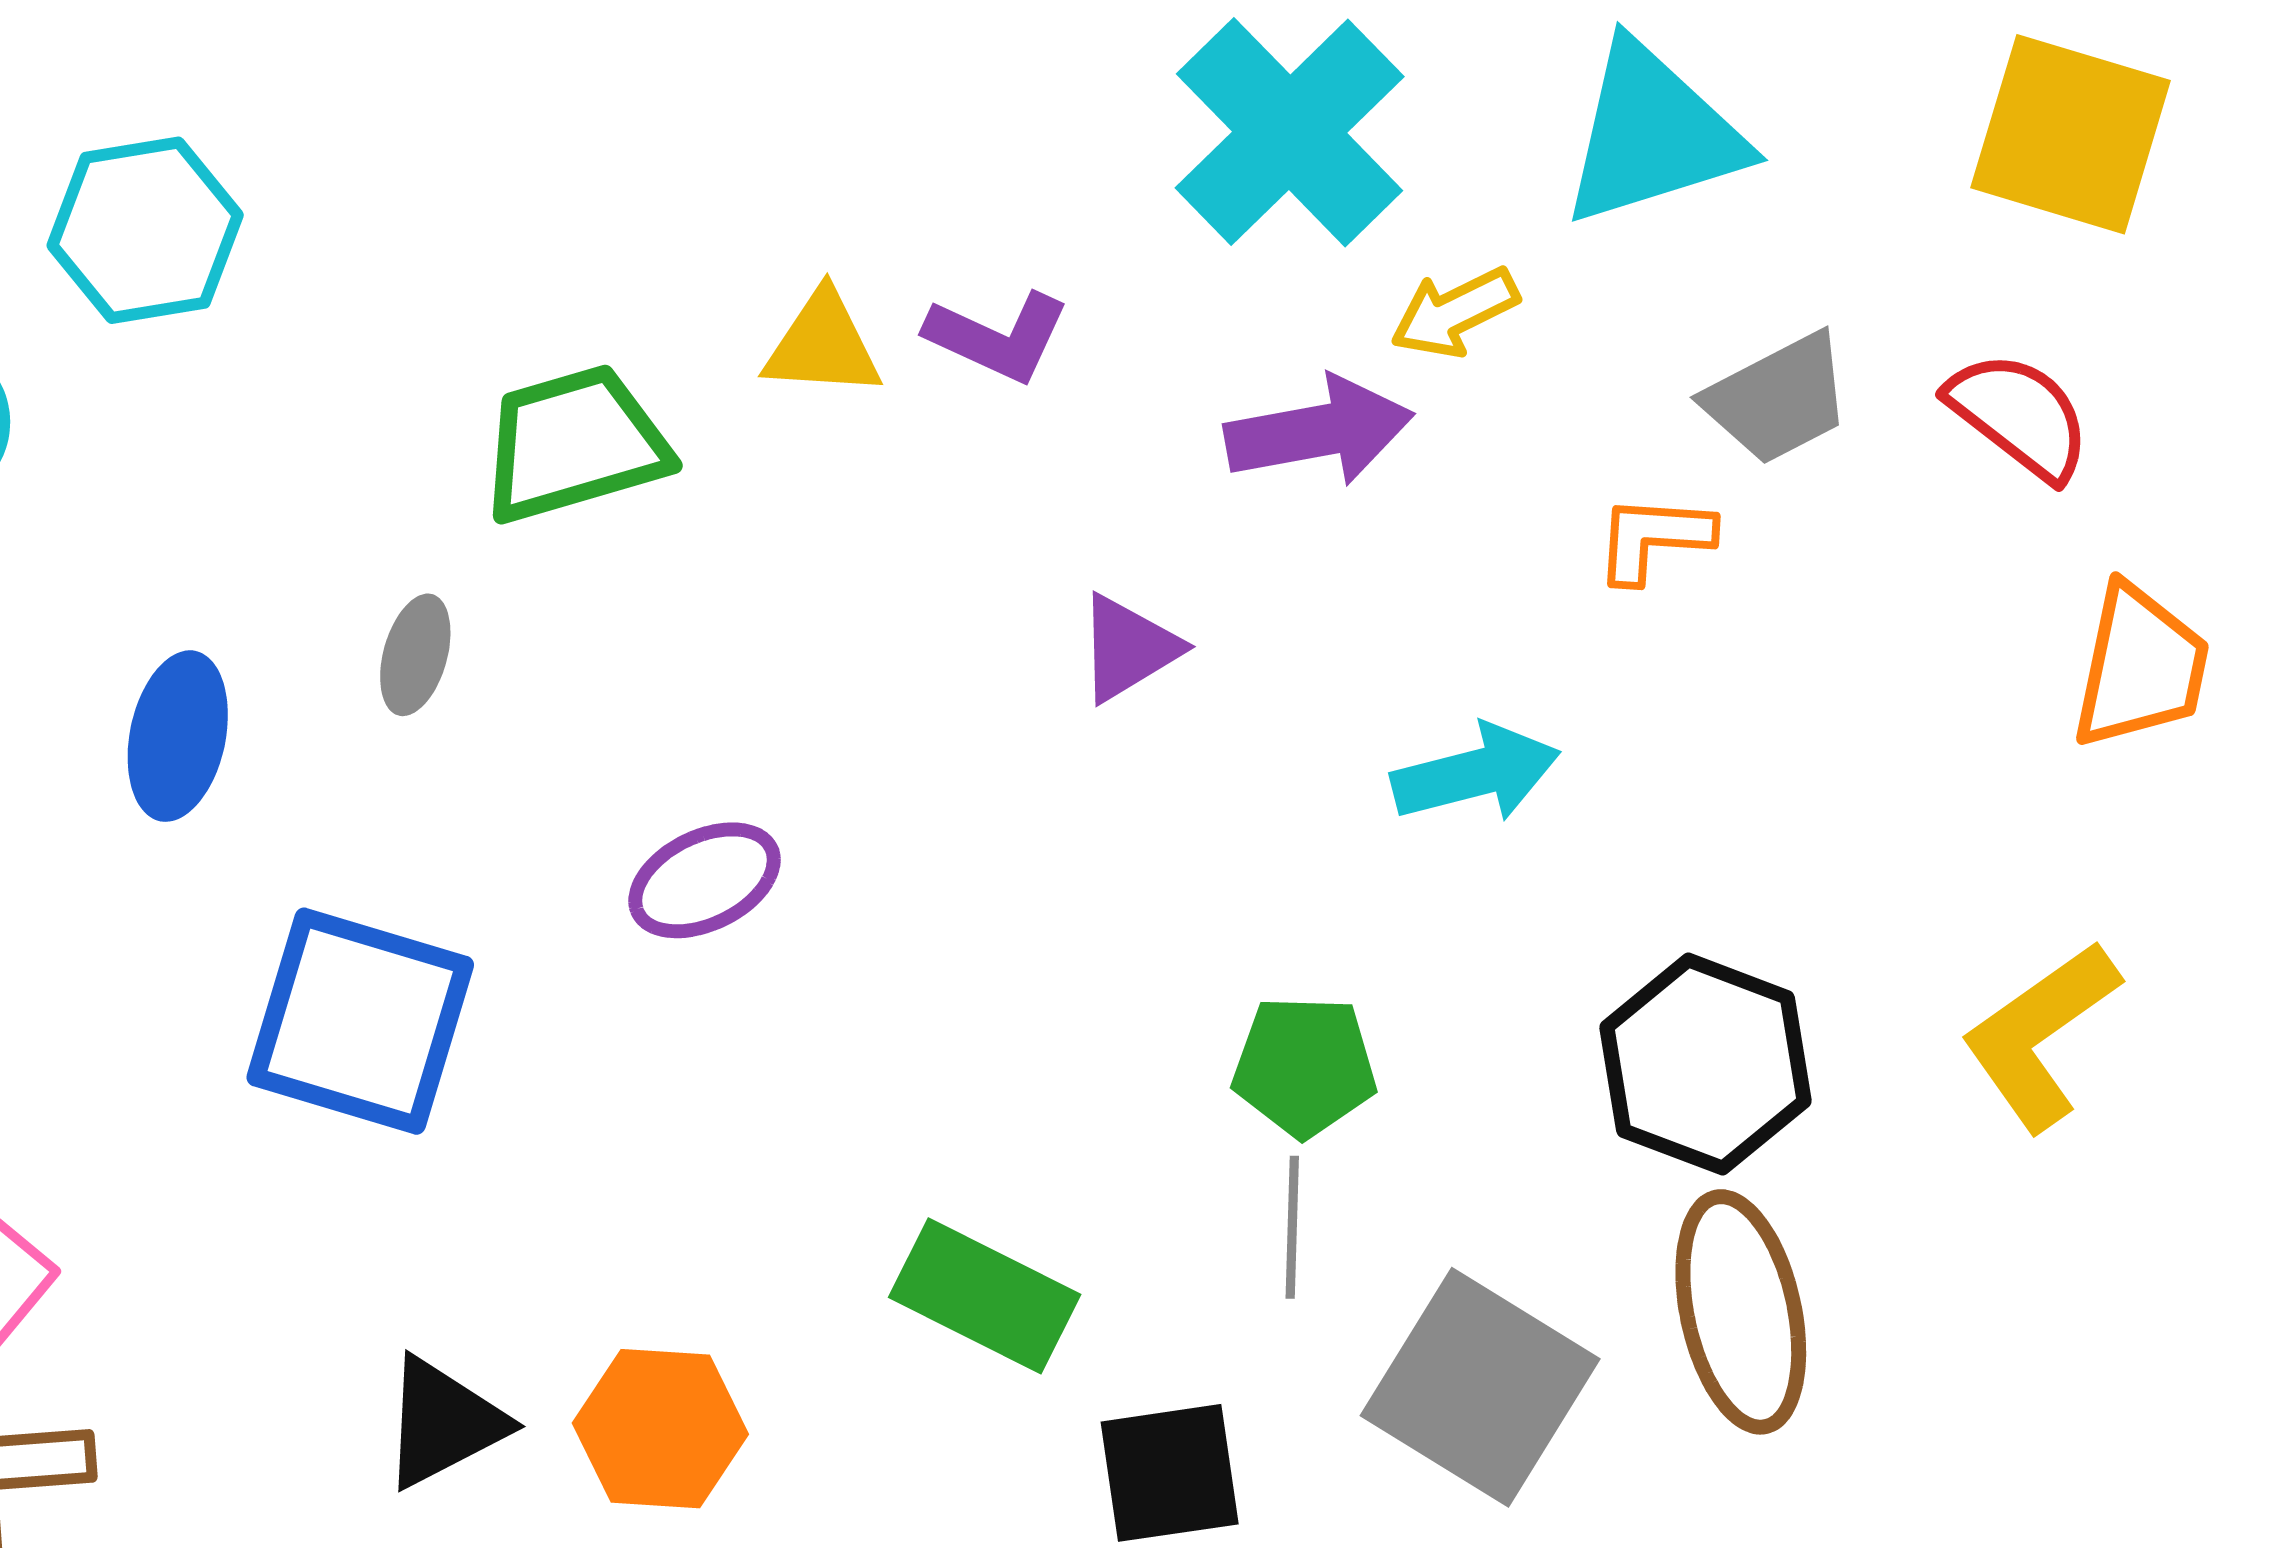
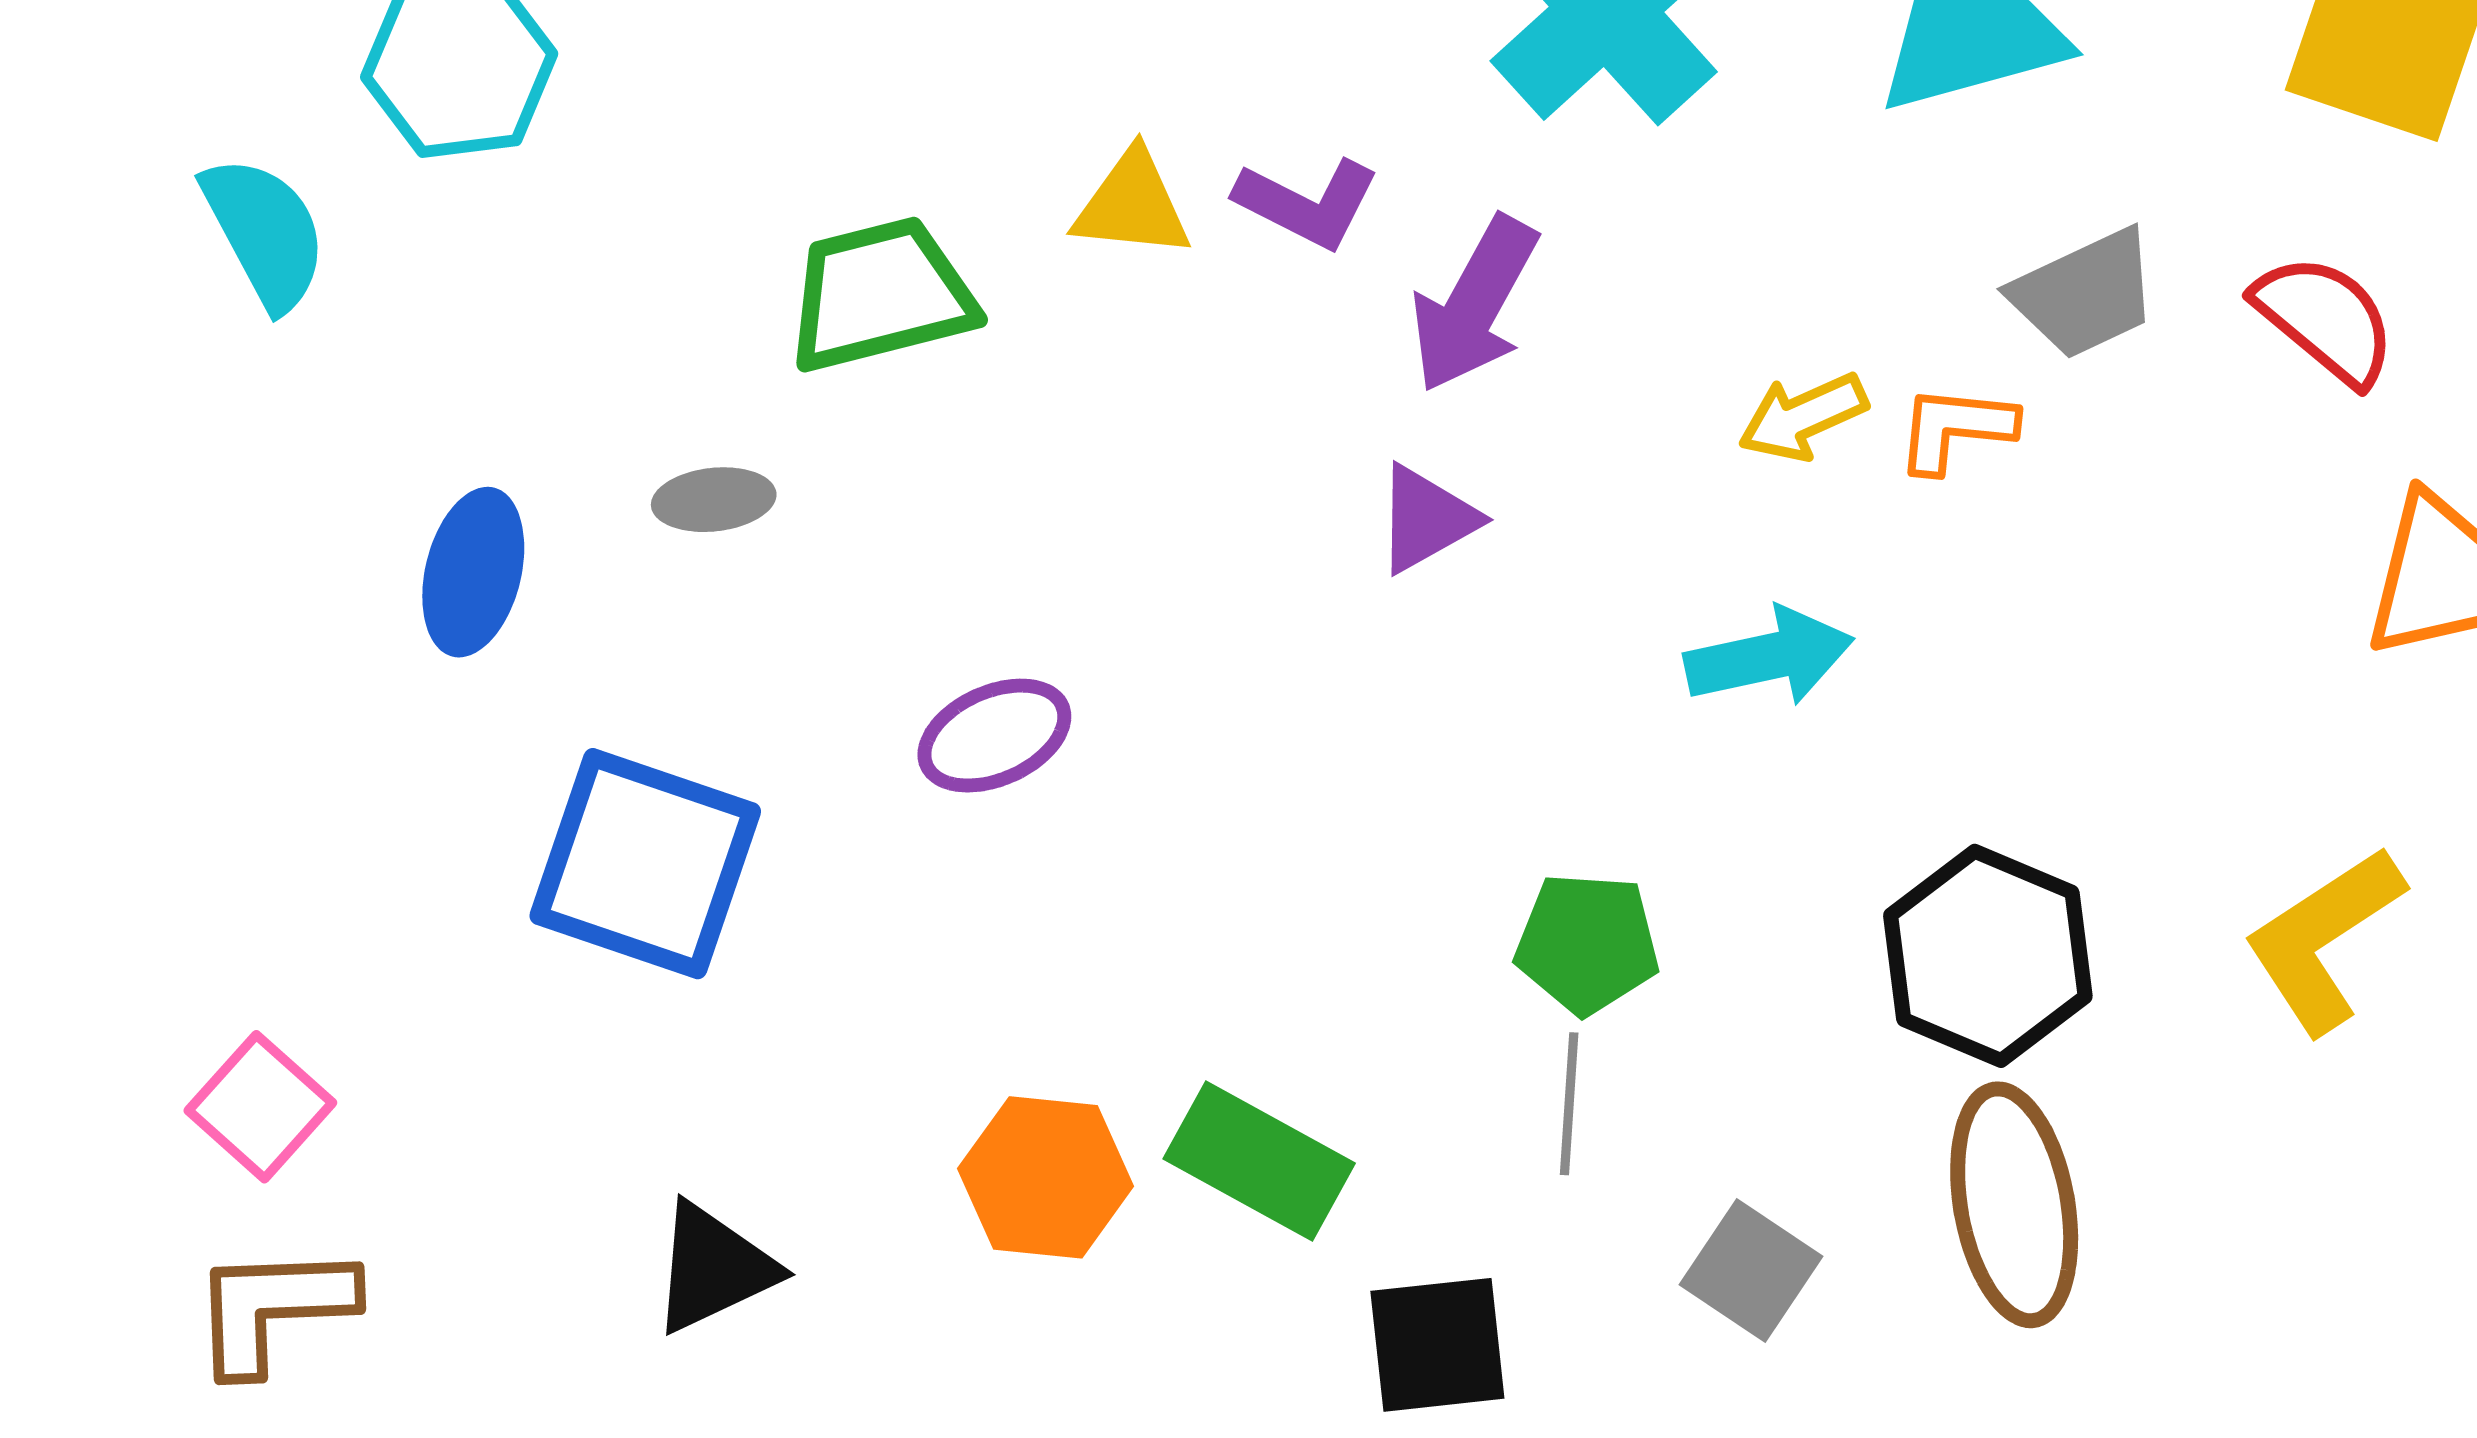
yellow arrow: (1455, 312) -> (1803, 417), moved
purple arrow: (1319, 431) -> (1474, 304), moved, turned 127
gray ellipse: (415, 655) -> (714, 500), turned 66
gray square: (1480, 1387) -> (1751, 1271), size x0.6
orange hexagon: (660, 1429) -> (1046, 1177), moved

